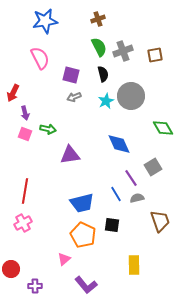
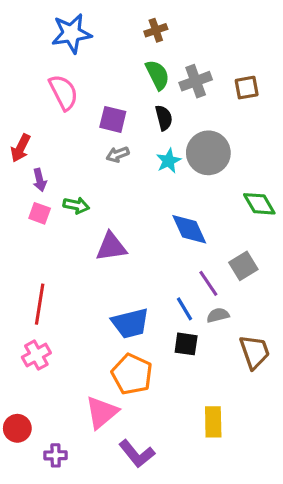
black square: (112, 225) -> (186, 344), moved
pink triangle: (64, 259) -> (102, 412), size x1.6

